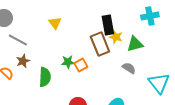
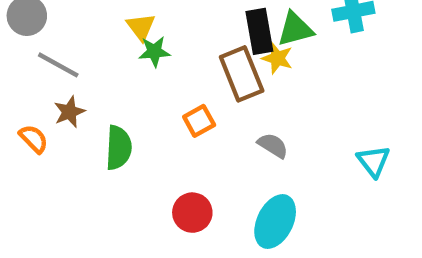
green triangle: (135, 44) -> (295, 29), moved
green star: (68, 62) -> (154, 52), moved
gray semicircle: (129, 68) -> (273, 145), moved
cyan triangle: (159, 83) -> (374, 161), size x0.7

